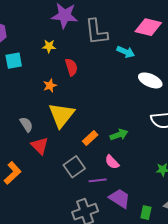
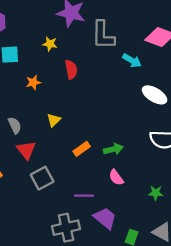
orange star: (50, 86) -> (33, 82), moved
yellow triangle: (61, 115) -> (54, 120), size x0.5
pink semicircle: (112, 162) -> (116, 177), moved
gray square: (74, 167) -> (42, 178), moved

